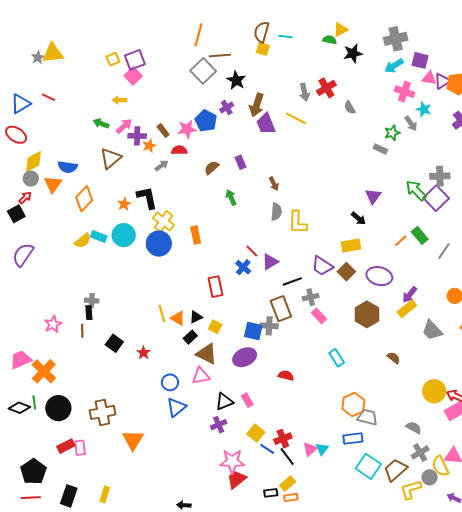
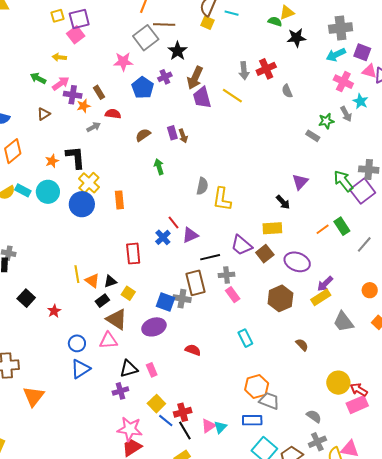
pink star: (187, 129) -> (123, 62), moved
brown triangle: (110, 158) -> (44, 114), size x0.6
brown arrow: (274, 184) -> (183, 136), moved

